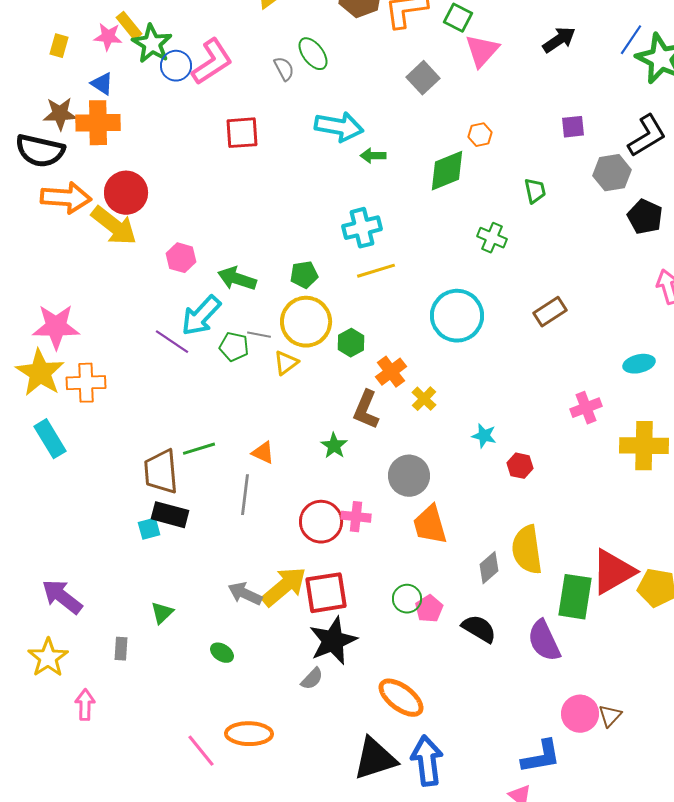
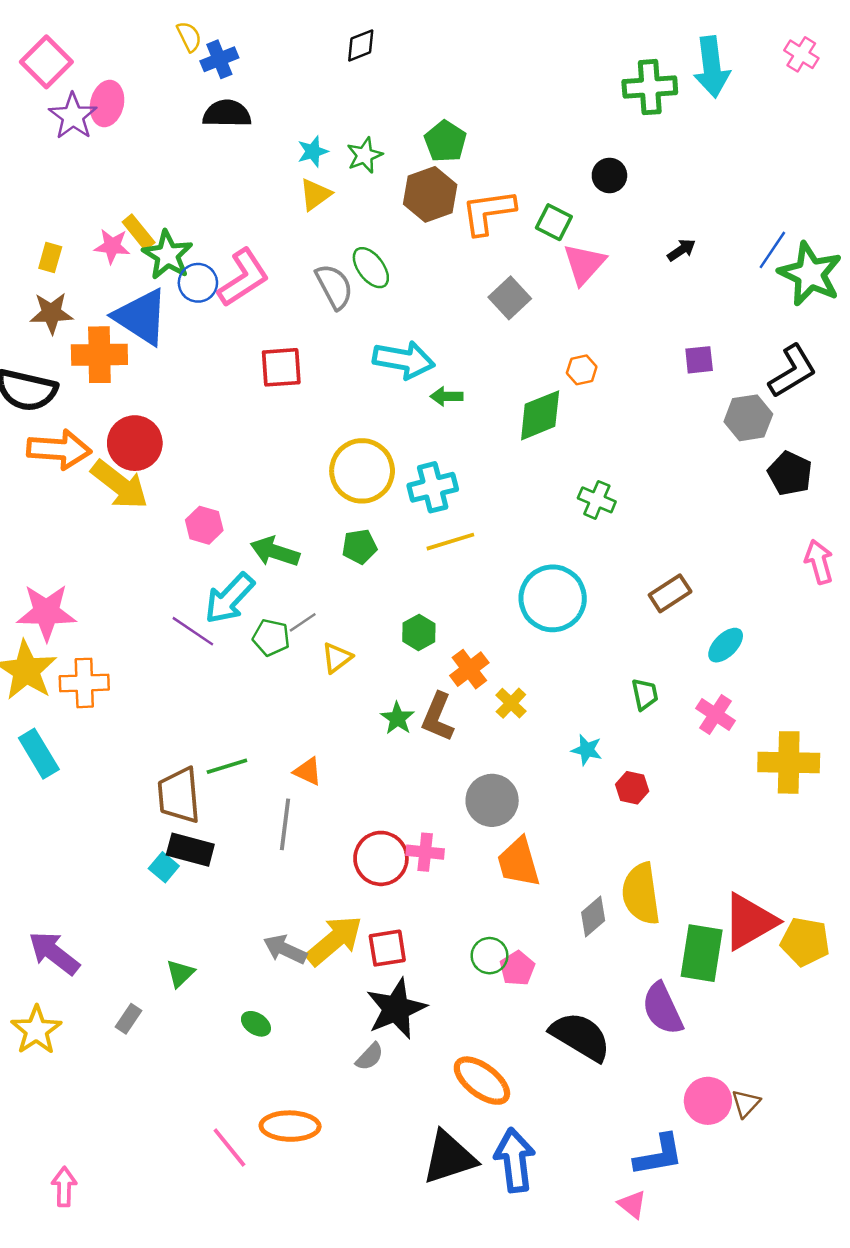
black arrow: (559, 40) -> (681, 250), size x0.7
gray semicircle: (284, 69) -> (334, 287), size x1.5
blue triangle: (102, 84) -> (141, 317), moved, size x2.0
brown star: (60, 114) -> (51, 313), moved
green trapezoid: (535, 191) -> (645, 694), moved
yellow circle: (306, 322) -> (362, 471), moved
gray line: (259, 335) -> (303, 622), turned -45
cyan ellipse: (639, 364) -> (726, 645), moved, turned -32
pink cross: (586, 408) -> (715, 715), turned -36
green star: (334, 446) -> (397, 718), moved
cyan square: (149, 529) -> (164, 867), turned -35
red square: (326, 593) -> (387, 948), size x0.7
black semicircle: (479, 629) -> (580, 1036), moved, size x1.4
gray rectangle: (121, 649) -> (128, 1019), turned 30
pink arrow: (85, 705) -> (64, 1187), moved

